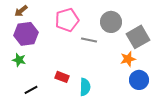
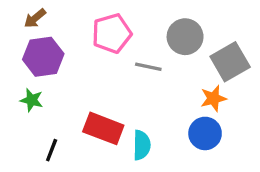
red rectangle: (62, 77) -> (103, 128), size x1.6
blue circle: (139, 80) -> (205, 133), moved
black line: (31, 90) -> (52, 150), turned -40

